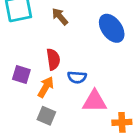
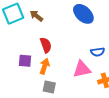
brown arrow: (60, 16) -> (36, 16), moved
blue semicircle: (77, 77) -> (98, 52), moved

